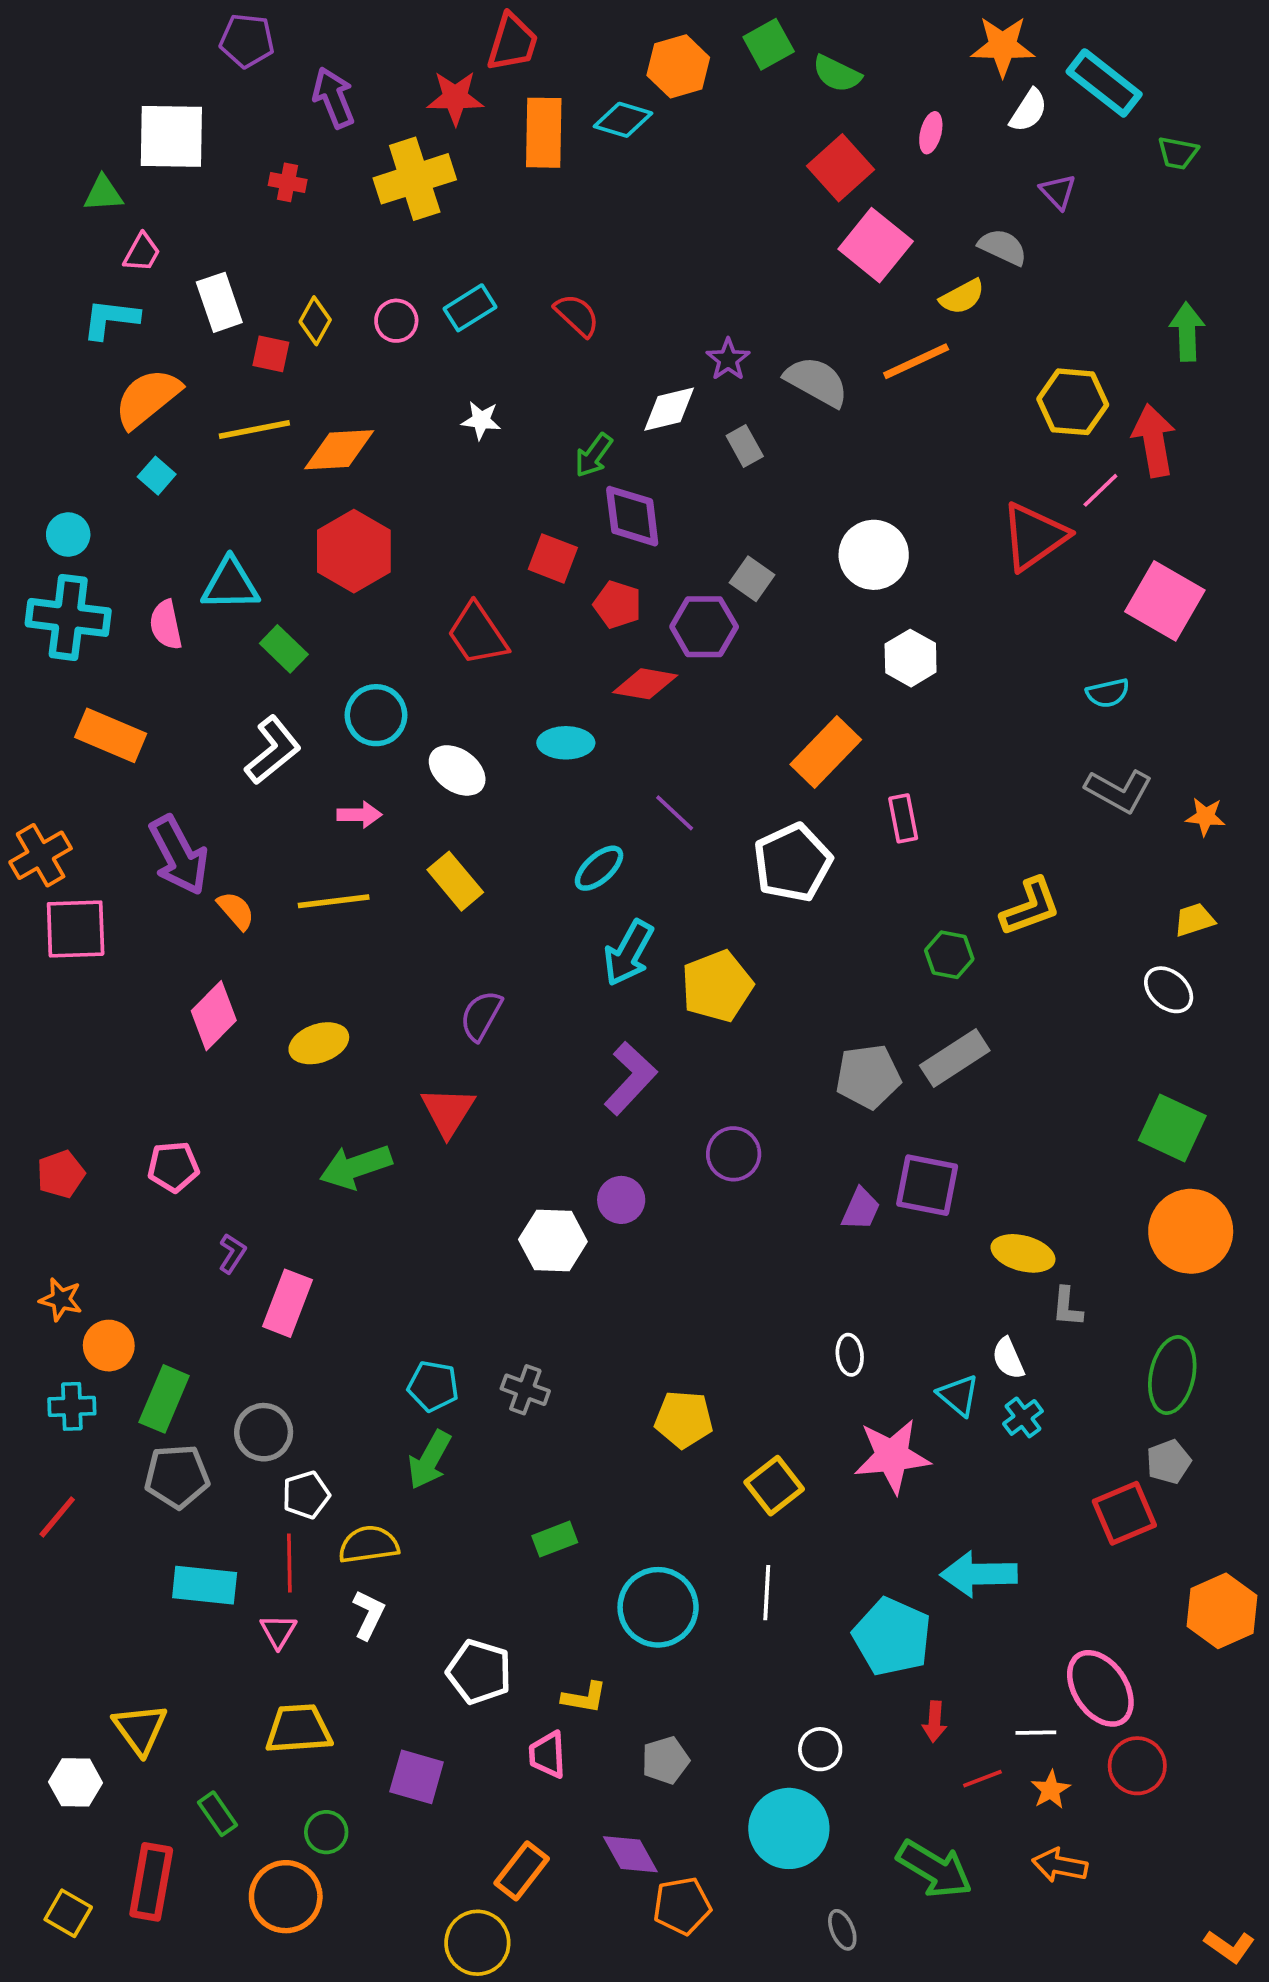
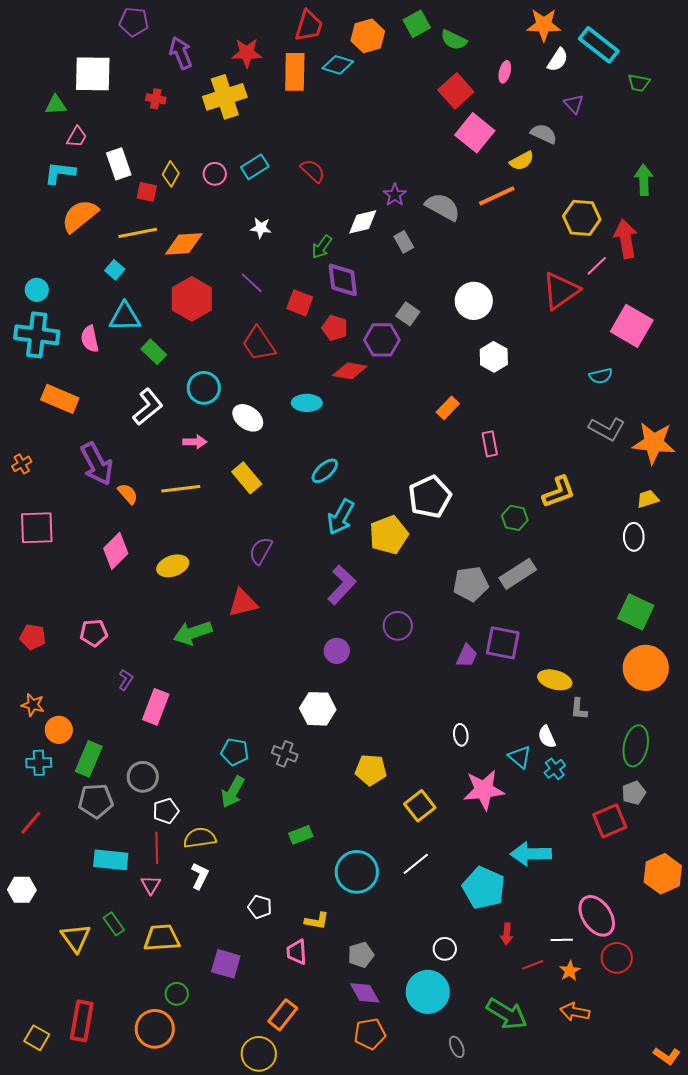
red trapezoid: (512, 42) -> (309, 26), moved
cyan square: (157, 476) -> (115, 270), moved
orange rectangle: (826, 752) -> (448, 408), size x0.6
purple line: (675, 813) -> (252, 283), moved
orange star: (1205, 817) -> (654, 443), size x2.0
orange cross: (41, 855) -> (22, 464), size x0.6
white pentagon: (793, 863) -> (430, 497), moved
pink square: (76, 929) -> (37, 528), moved
white ellipse: (1169, 990) -> (634, 537), turned 48
red triangle: (448, 1111) -> (243, 603), turned 44
red pentagon: (61, 1174) -> (33, 637), turned 30
white hexagon: (553, 1240) -> (318, 709), moved
white line: (767, 1593) -> (416, 864), turned 48
white pentagon: (479, 1672) -> (260, 907), size x0.7
white hexagon: (76, 1782) -> (22, 890), moved
green rectangle: (217, 1814) -> (114, 924), moved
purple diamond: (630, 1854) -> (365, 993), moved

